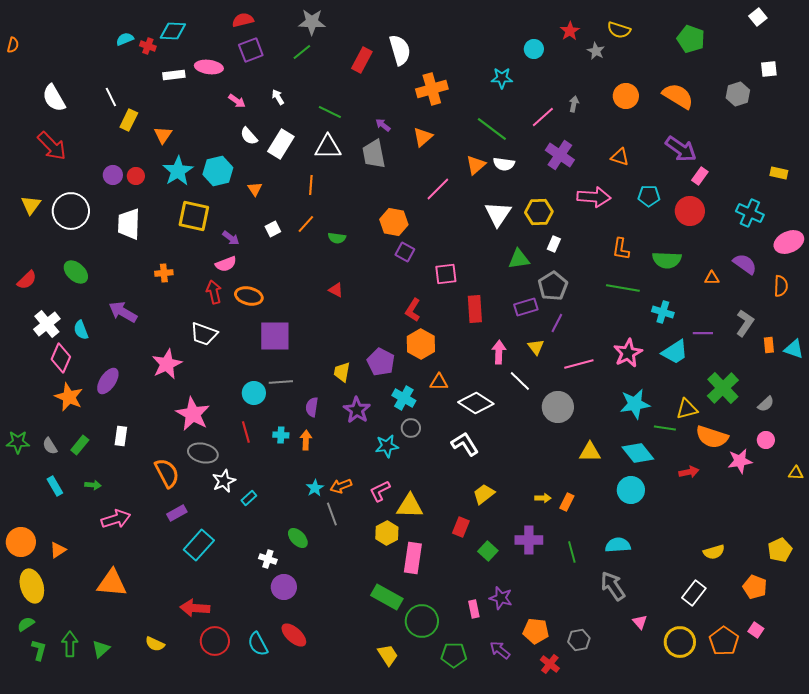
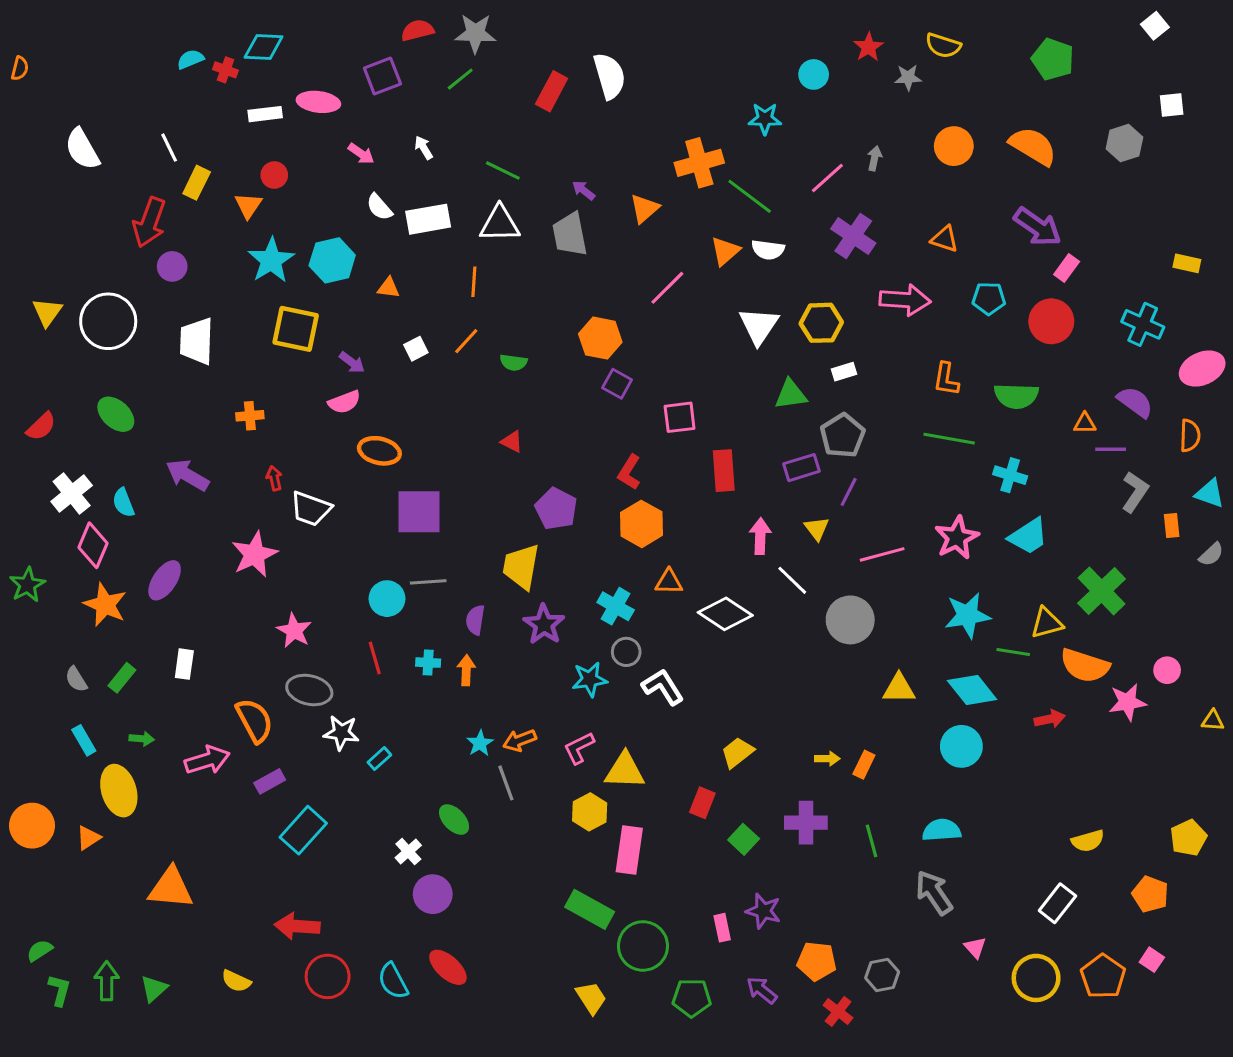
red semicircle: (243, 20) -> (417, 30), moved
gray star: (596, 51) -> (908, 78), turned -30
orange cross: (432, 89) -> (699, 163), moved
white rectangle: (281, 144) -> (428, 219), turned 48
red arrow: (52, 146) -> (149, 222), moved, turned 64
red circle: (136, 176) -> (274, 175), moved
orange triangle: (255, 189) -> (389, 288), turned -49
white rectangle: (554, 244) -> (844, 372), turned 49
red arrow: (214, 292) -> (274, 478), moved, size x0.7
purple line: (703, 333) -> (1111, 449), moved
cyan triangle: (794, 349) -> (1210, 493), moved
purple pentagon: (381, 362) -> (556, 509), moved
yellow trapezoid: (342, 372) -> (521, 567), size x1.5
gray semicircle: (766, 404) -> (1211, 554), moved
pink star: (193, 414) -> (294, 631), size x0.7
green star: (18, 442) -> (27, 585), moved, turned -30
white L-shape: (465, 444) -> (663, 687), moved
white star: (224, 481) -> (341, 733), turned 30
pink arrow: (116, 519) -> (207, 760), moved
white cross: (268, 559) -> (408, 852), turned 30
yellow ellipse: (32, 586) -> (119, 791), moved

